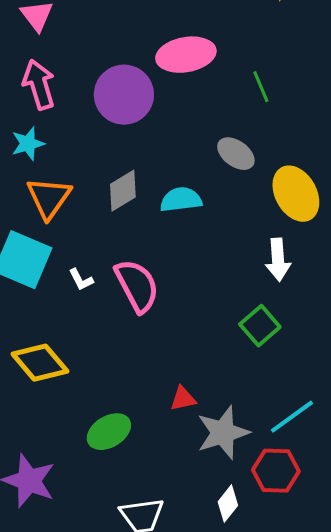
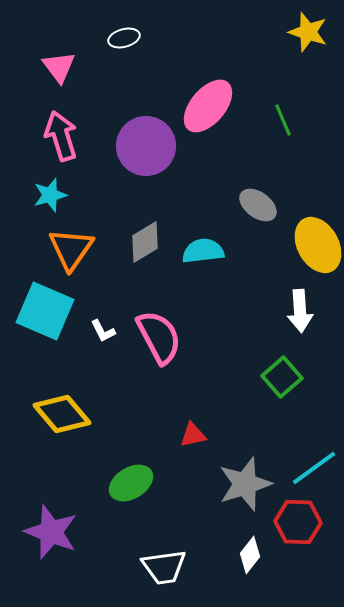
pink ellipse: (186, 55) -> (208, 106), turned -40
green line: (261, 87) -> (283, 120), moved
red triangle: (183, 399) -> (193, 435), moved

